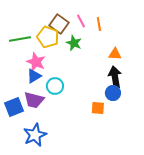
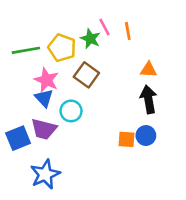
brown square: (59, 24) -> (86, 75), moved
green star: (74, 43) -> (90, 39), moved
blue triangle: (34, 76) -> (44, 98), turned -42
blue circle: (113, 93) -> (146, 136), moved

